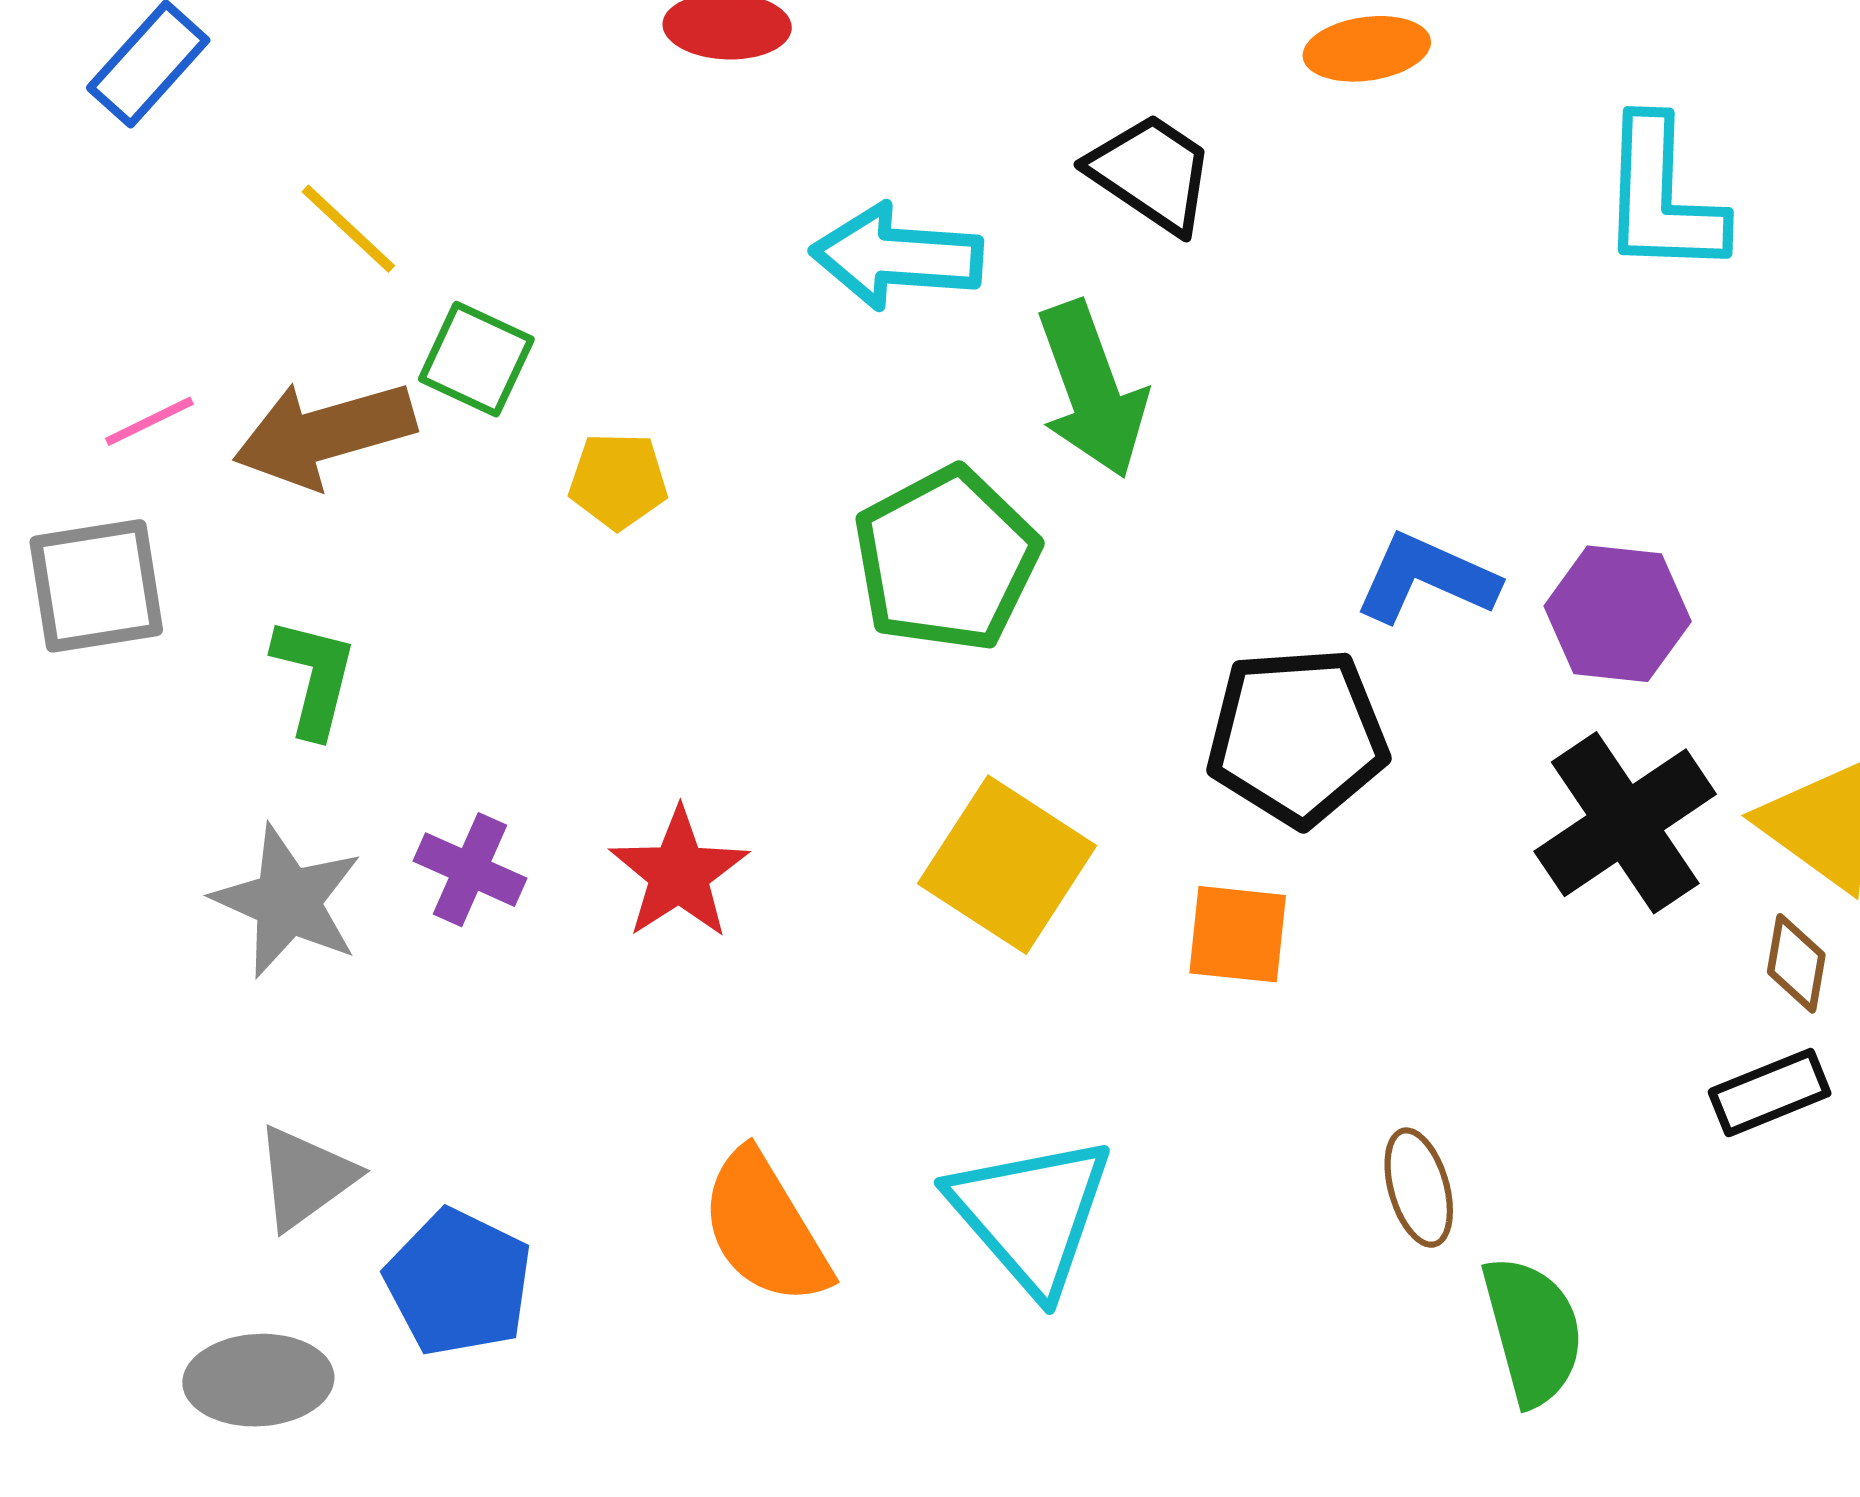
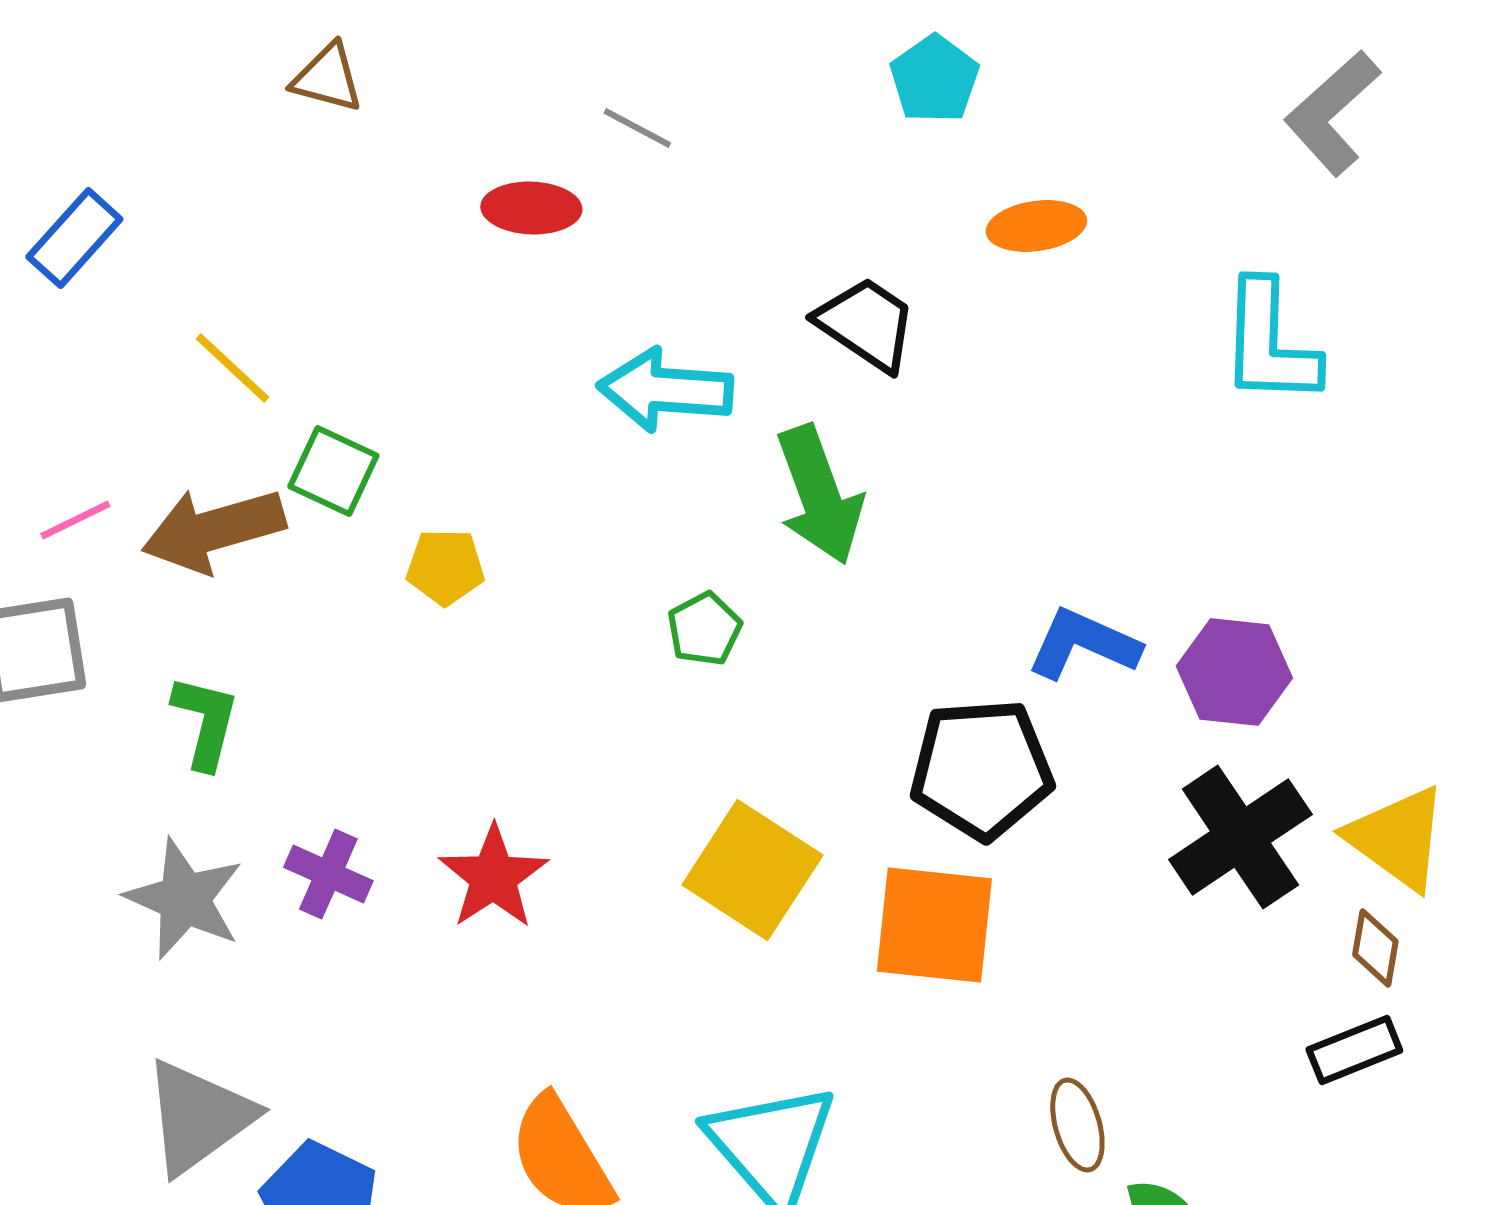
green pentagon: (946, 559) -> (704, 629), size x0.5
orange square: (1238, 934) -> (934, 925), size x1.5
gray triangle: (305, 1177) -> (198, 1117), size x1.4

